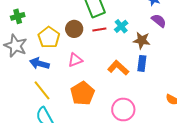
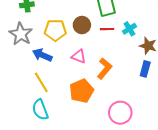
yellow pentagon: (49, 37) -> (55, 30), turned 30
pink triangle: (75, 60) -> (79, 56), turned 35
orange L-shape: (118, 68) -> (105, 68), moved, turned 80

